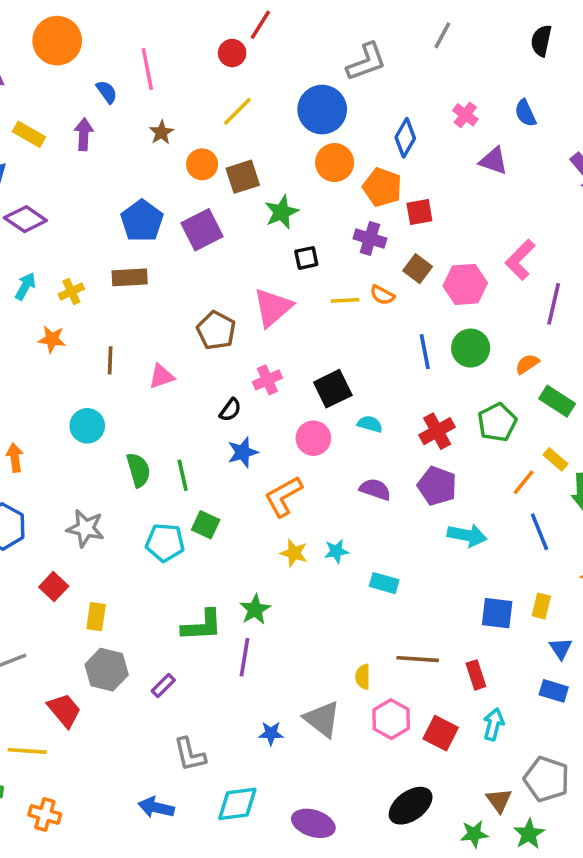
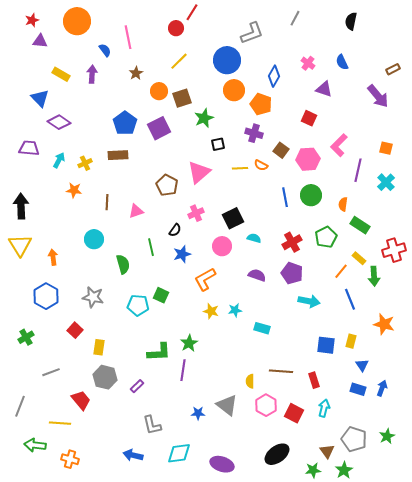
red square: (419, 212) -> (309, 118), moved, turned 35
orange semicircle: (527, 364) -> (343, 204), turned -48
green line: (183, 475) -> (151, 247), moved

